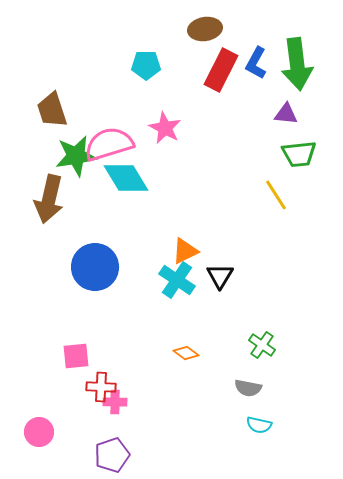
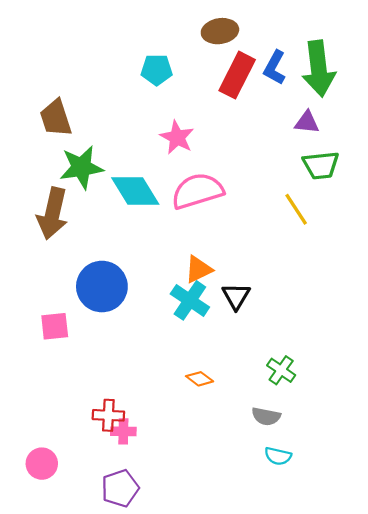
pink semicircle: (109, 144) -> (197, 191), moved
pink square: (76, 356) -> (55, 326), moved

